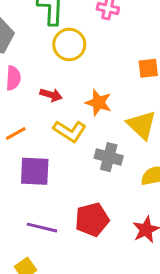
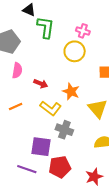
yellow circle: (69, 44) -> (75, 51), moved
gray cross: (109, 157) -> (64, 130), moved
purple square: (35, 171) -> (41, 147), moved

